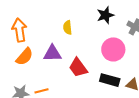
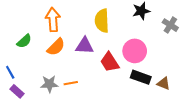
yellow semicircle: (68, 28) -> (102, 21), size x1.6
pink circle: (113, 49) -> (135, 51), moved

